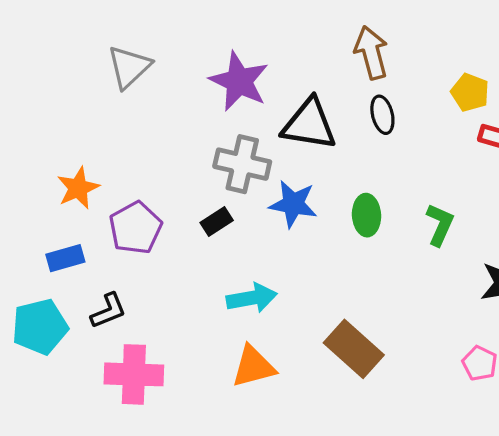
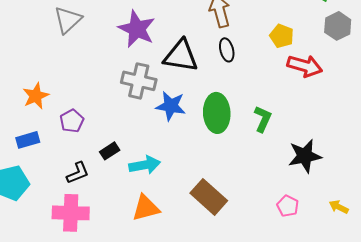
green ellipse: (367, 215) -> (217, 113), size x1.5
black rectangle: (217, 221) -> (110, 151), moved
purple pentagon: (135, 228) -> (72, 121), size x0.7
black L-shape: (108, 311) -> (78, 173), moved

